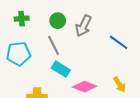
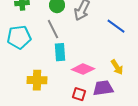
cyan rectangle: (61, 69) -> (60, 52), turned 54

